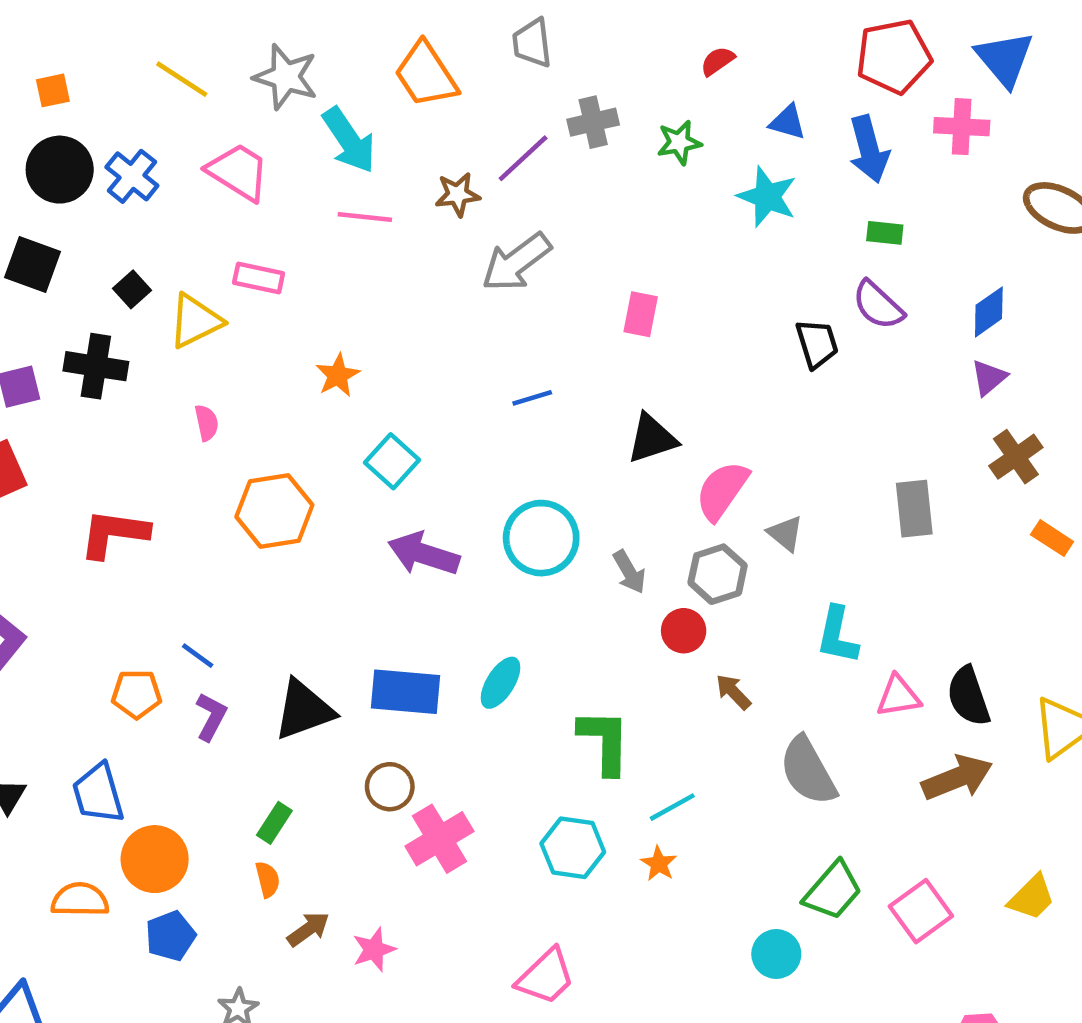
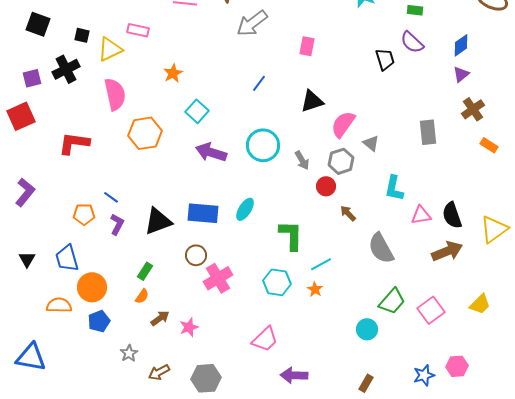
black square: (132, 289) -> (82, 35), turned -35
black cross: (96, 366) -> (66, 69), turned -36
blue line: (532, 398) -> (259, 83), turned -36
pink semicircle: (207, 423) -> (115, 94), size x2.0
orange semicircle: (268, 879) -> (142, 296), turned 49

